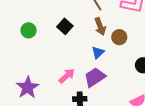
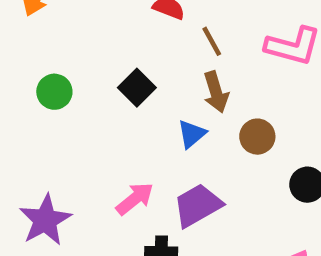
brown circle: (119, 37) -> (257, 137), moved
blue triangle: (98, 52) -> (192, 134), moved

